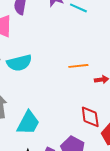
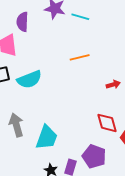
orange line: (78, 66) -> (80, 57), moved

